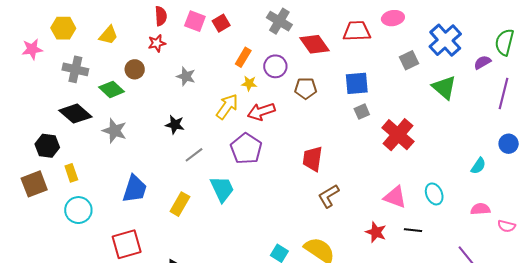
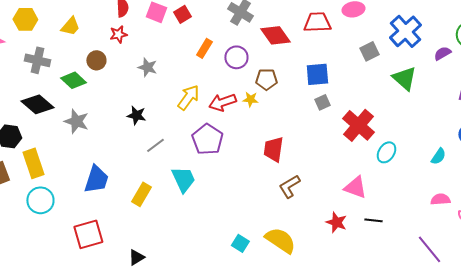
yellow star: (249, 83) -> (250, 99), moved
yellow rectangle: (71, 173) -> (33, 163), size x1.6
cyan ellipse: (434, 194) -> (386, 152), moved, turned 55

